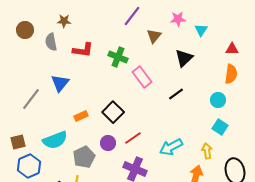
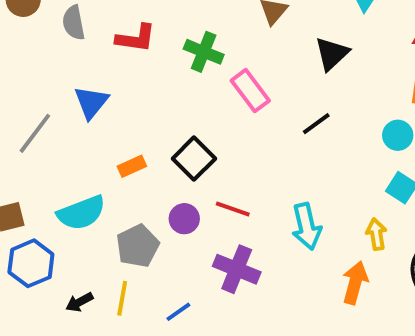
red line: (133, 138) -> (233, 209), turned 54
cyan arrow: (171, 147) -> (307, 226), turned -75

